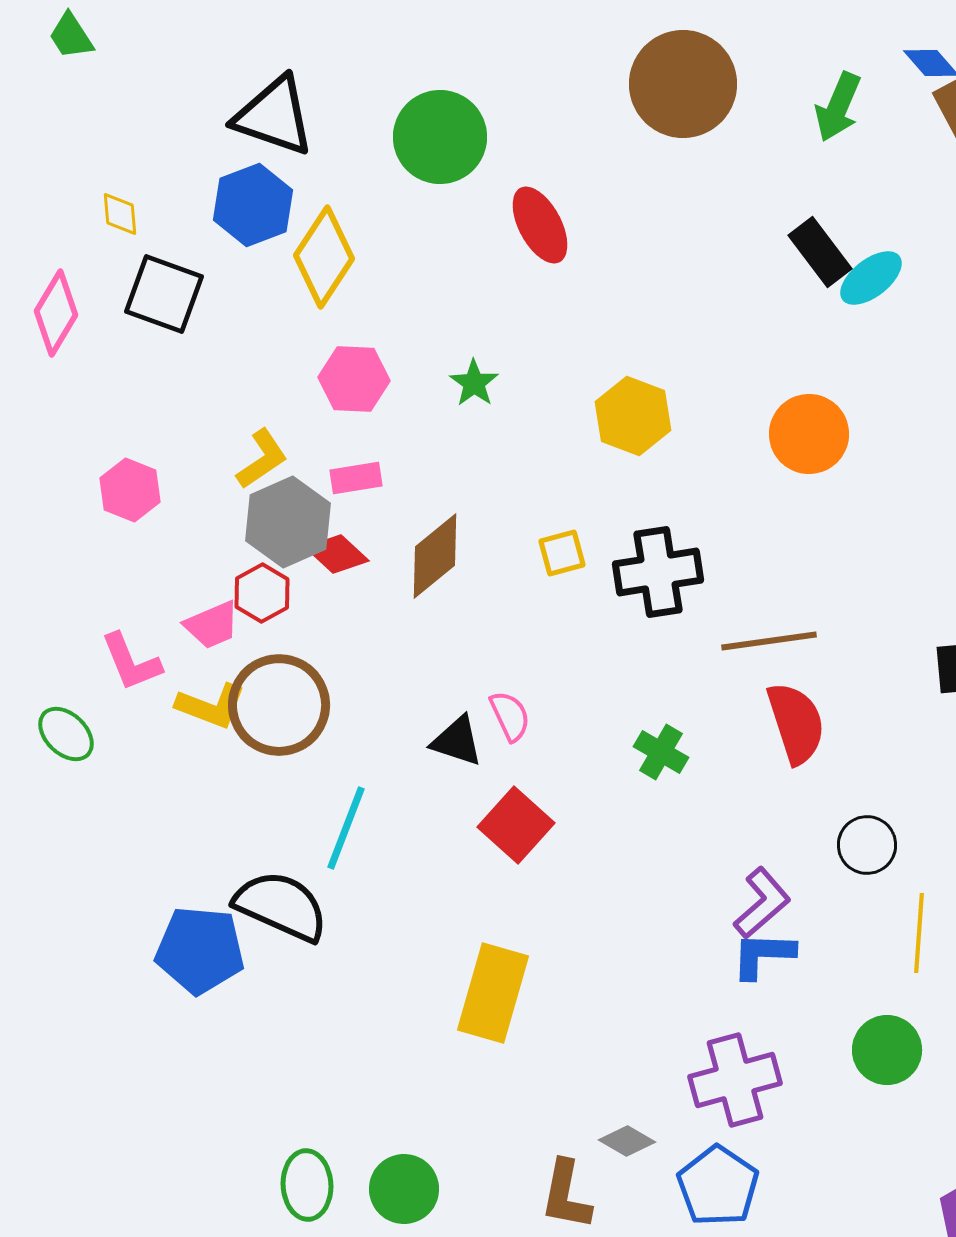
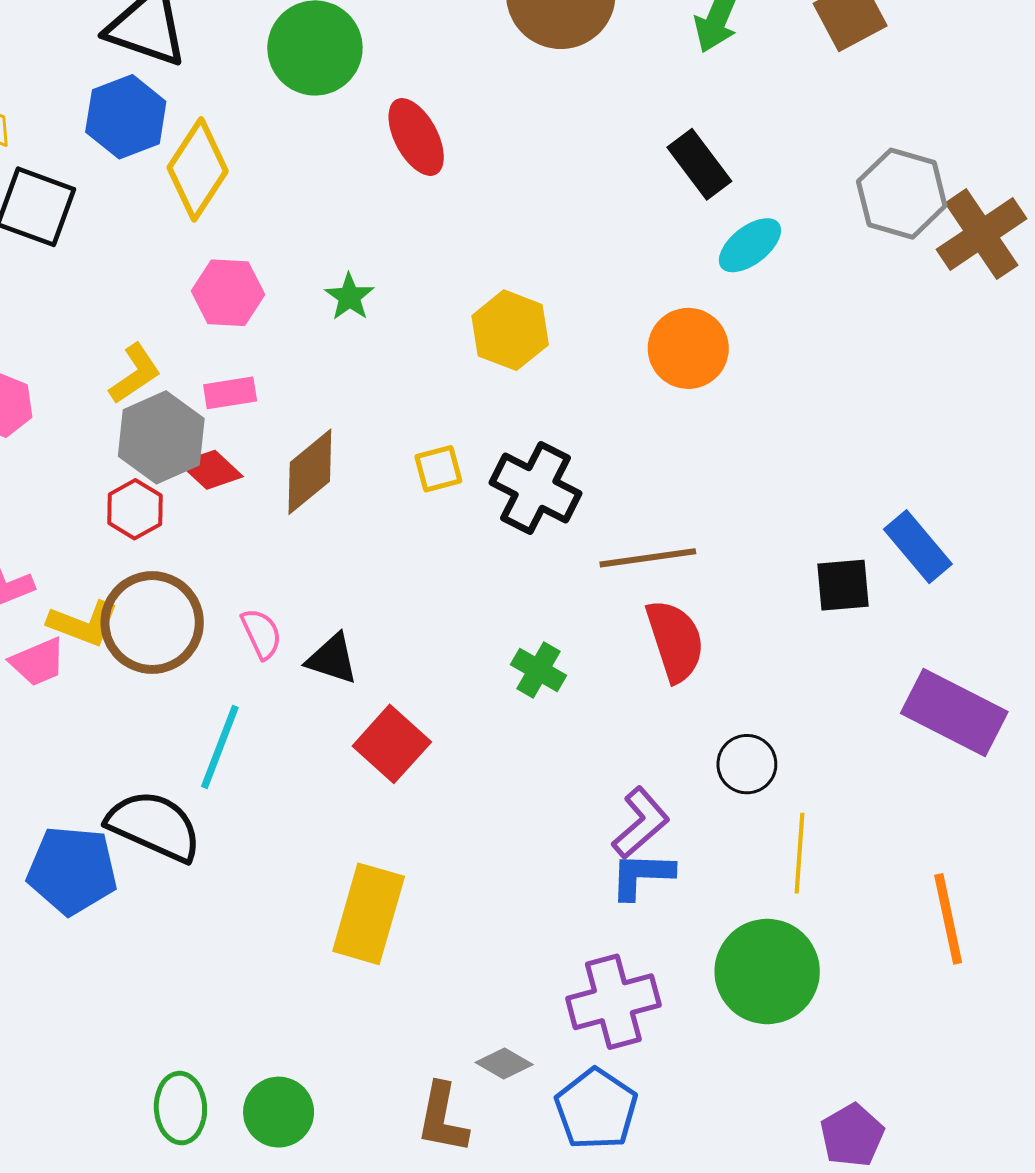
cyan ellipse: (871, 278) -> (750, 245), moved
black cross: (658, 572) -> (535, 488), turned 36
pink trapezoid: (212, 625) -> (38, 662), moved
pink semicircle: (510, 716) -> (261, 634), moved
green circle: (887, 1050) -> (767, 971), size x1.5

